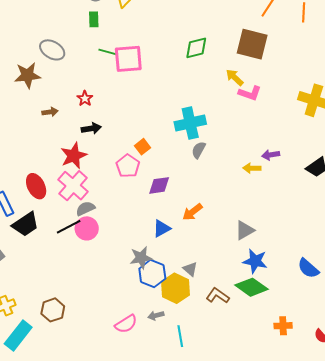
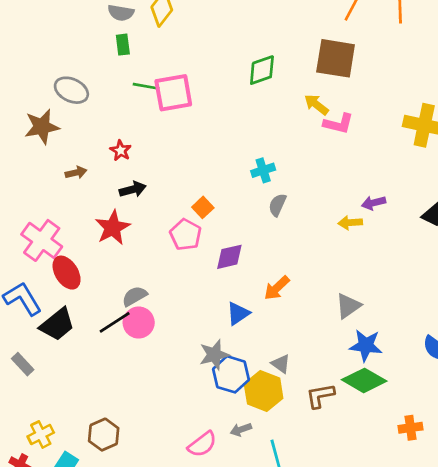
cyan cross: (190, 123) -> (263, 170), size x0.6
pink cross: (73, 186) -> (42, 240), moved
brown L-shape: (218, 296) -> (320, 396), turned -40

